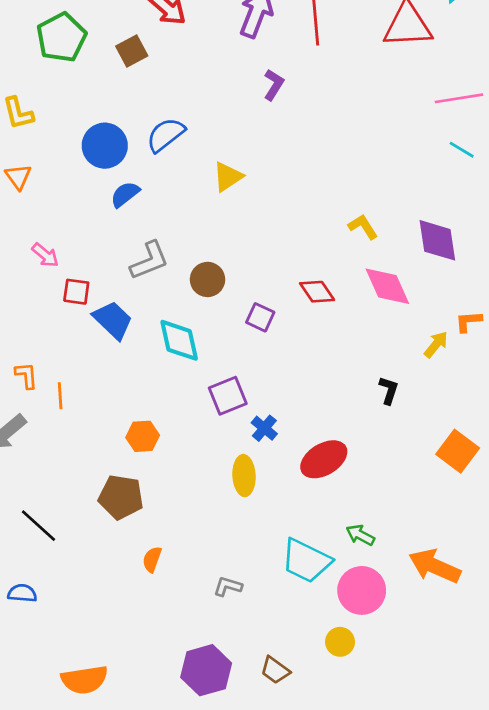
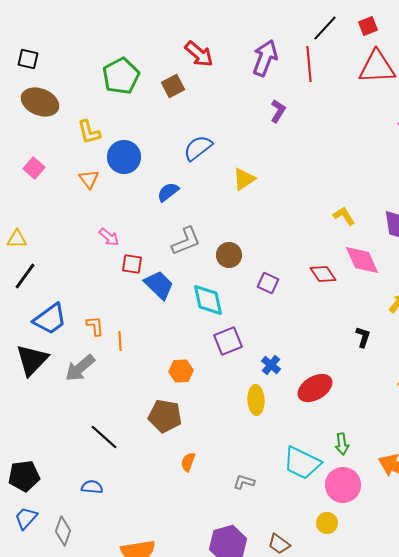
blue circle: (105, 146) -> (124, 157), moved
red diamond: (317, 292) -> (323, 274), moved
purple square: (228, 396) -> (228, 341), moved
green arrow: (360, 535) -> (342, 444), turned -125

